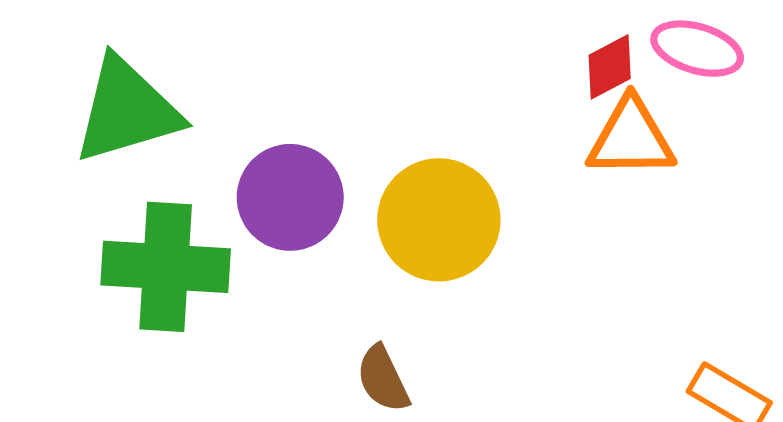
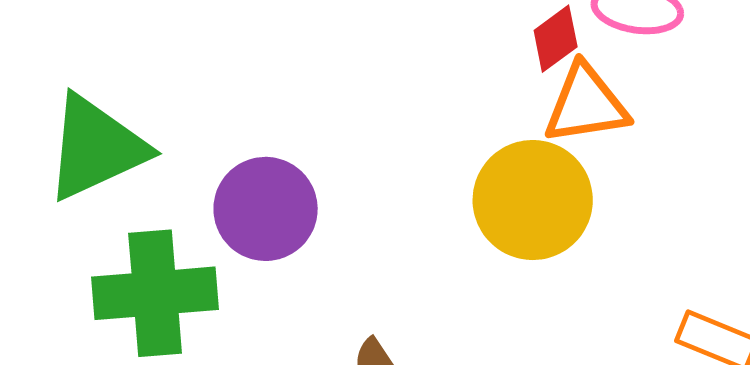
yellow circle: (439, 220) -> (533, 200), moved

